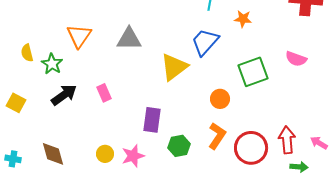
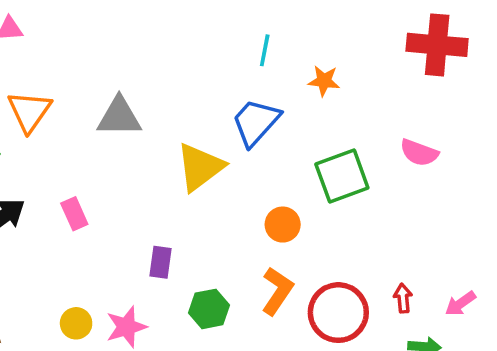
purple rectangle: (152, 120) -> (160, 262), size x0.7
red arrow: (287, 140) -> (403, 298), size x0.6
pink arrow: (319, 143) -> (460, 304), turned -66

